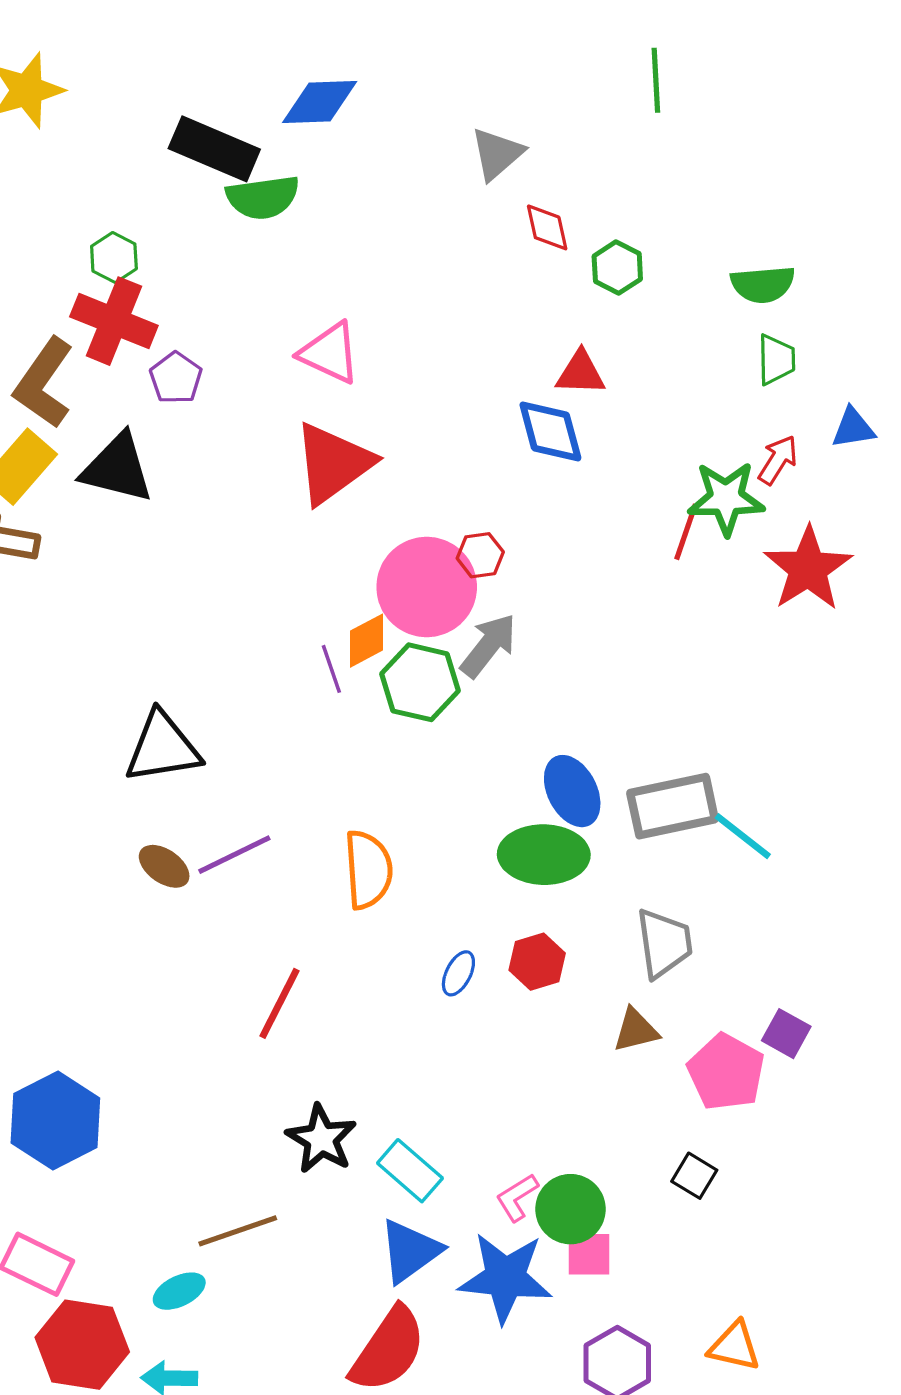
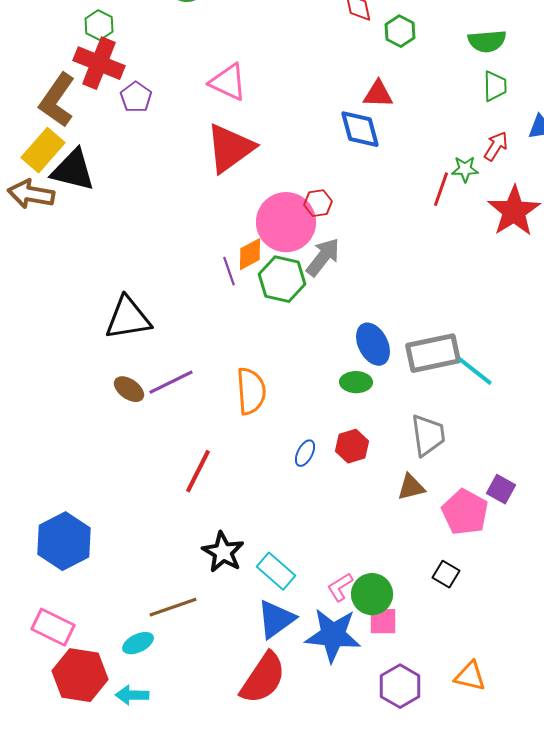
black triangle: (117, 468) -> (73, 170), moved
green star: (726, 498) -> (465, 169), size x0.6
green ellipse: (544, 855) -> (356, 382), size x0.6

